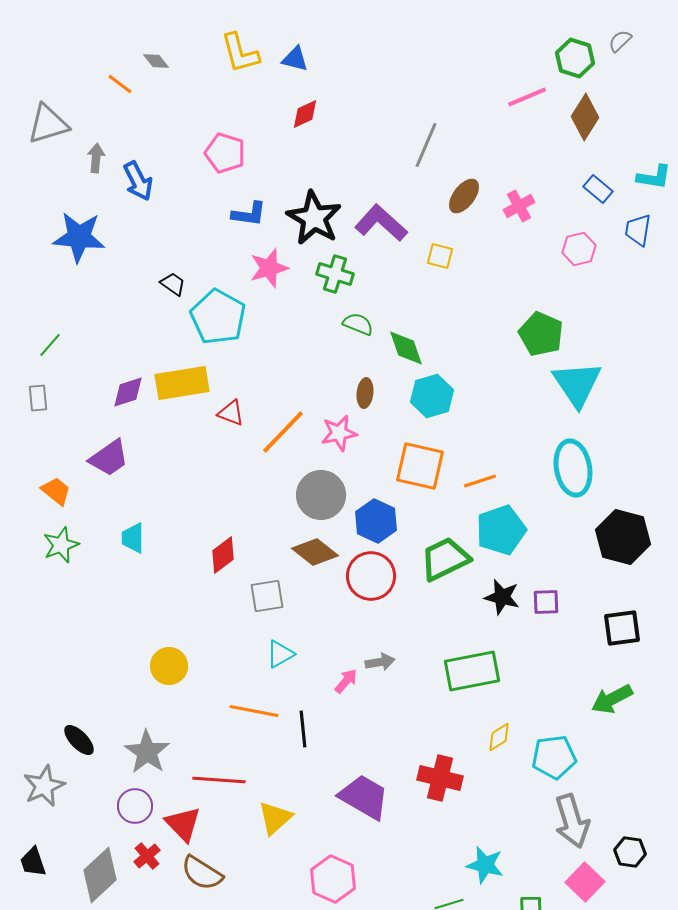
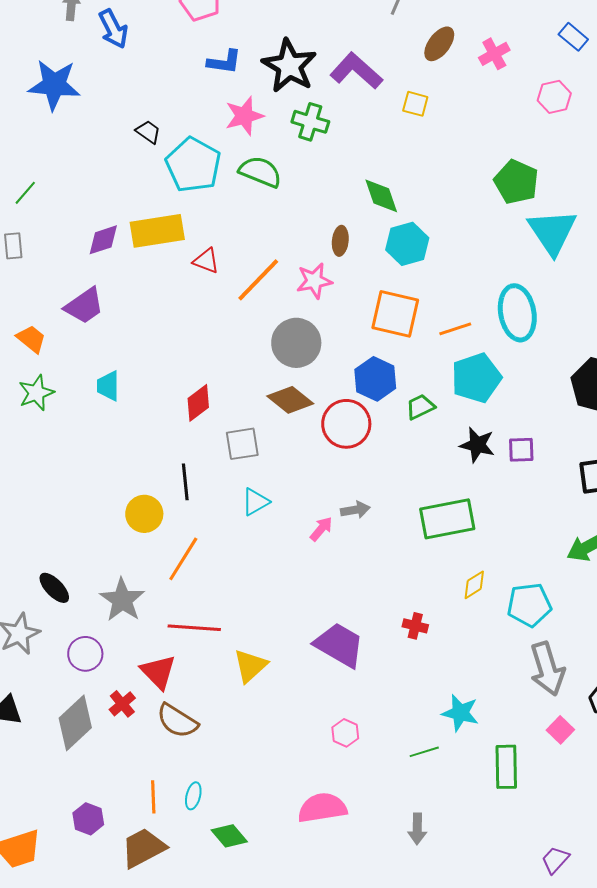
green semicircle: (358, 324) -> (260, 172), moved, size x1.4
cyan ellipse: (573, 468) -> (517, 313), moved
blue hexagon: (376, 521) -> (375, 379), moved
green trapezoid: (445, 559) -> (420, 407), size x0.6
orange line: (254, 711) -> (183, 559), moved, turned -69
black line: (303, 729) -> (185, 482), moved
red cross: (440, 778) -> (415, 626), size x0.6
purple circle: (135, 806) -> (85, 654), moved
pink hexagon: (333, 879) -> (345, 733), moved, size x0.6
pink square: (585, 882) -> (560, 730), size x0.7

